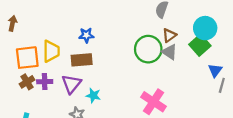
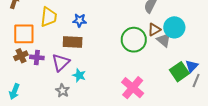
cyan circle: (205, 28) -> (174, 27), moved
green square: (200, 45) -> (179, 72), moved
yellow trapezoid: (51, 51) -> (49, 17), moved
gray triangle: (169, 52) -> (164, 40), moved

